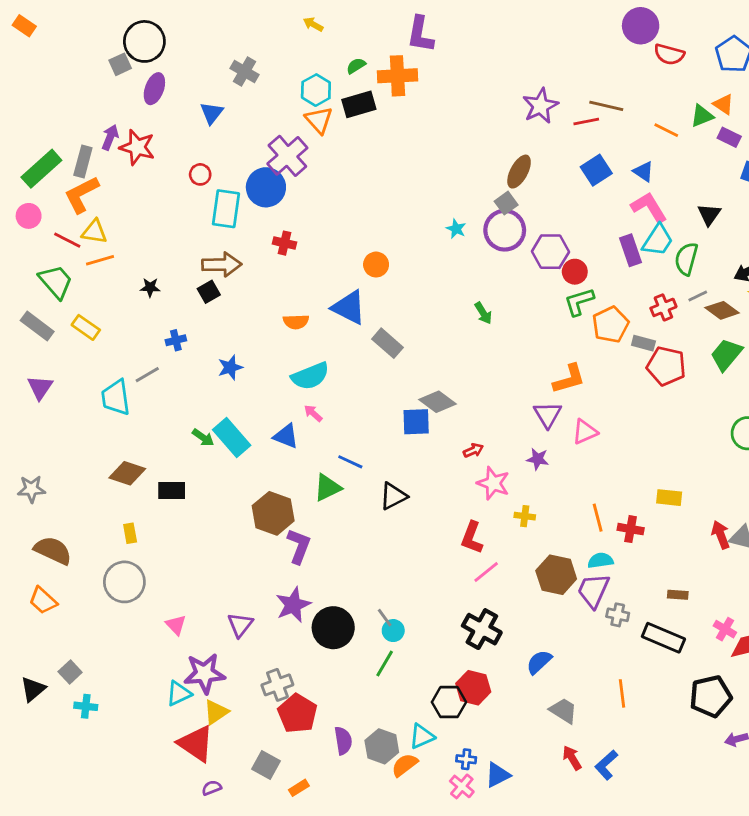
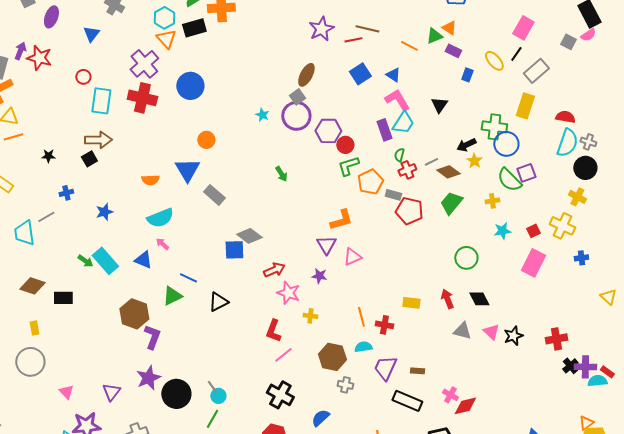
blue circle: (266, 187) -> (190, 86), moved
red cross: (285, 243) -> (142, 98), moved, size x1.8
green semicircle: (686, 259) -> (399, 155), moved, size x0.6
blue triangle: (349, 307) -> (187, 170), turned 32
red arrow: (473, 450) -> (274, 270), size x1.5
red arrow: (721, 535) -> (447, 299), moved
purple trapezoid: (593, 591) -> (385, 368), moved
gray cross: (618, 615) -> (345, 385), moved

